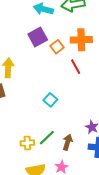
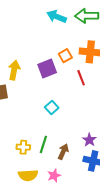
purple square: (38, 37) -> (47, 68), moved
green line: (47, 138) -> (43, 144), turned -36

